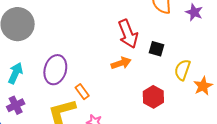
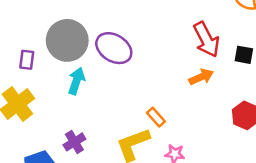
purple ellipse: (55, 70) -> (114, 48), moved, turned -68
cyan arrow: (15, 73) -> (76, 81), moved

